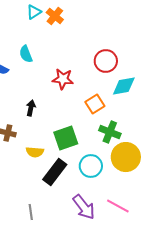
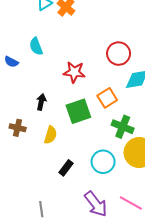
green square: (66, 138) -> (78, 111), moved
yellow semicircle: (35, 152) -> (51, 135), moved, turned -78
black rectangle: (55, 172) -> (66, 168), size x0.6

